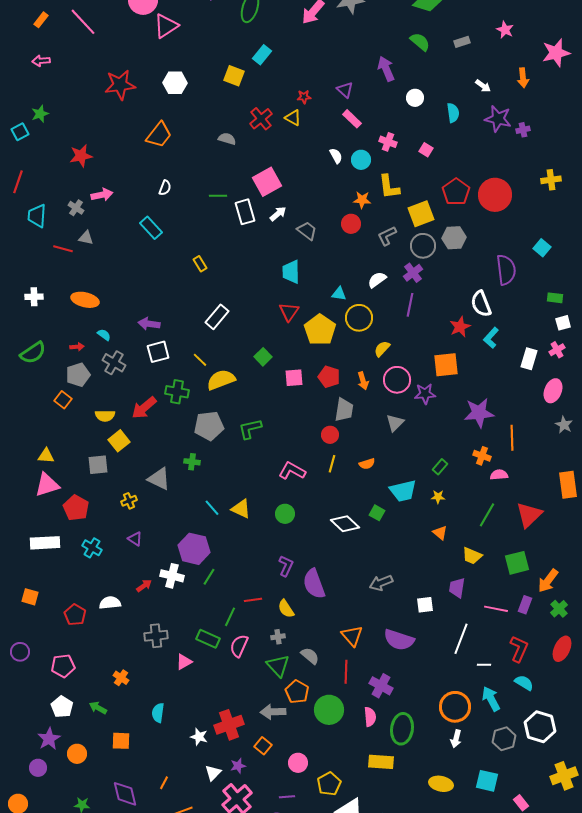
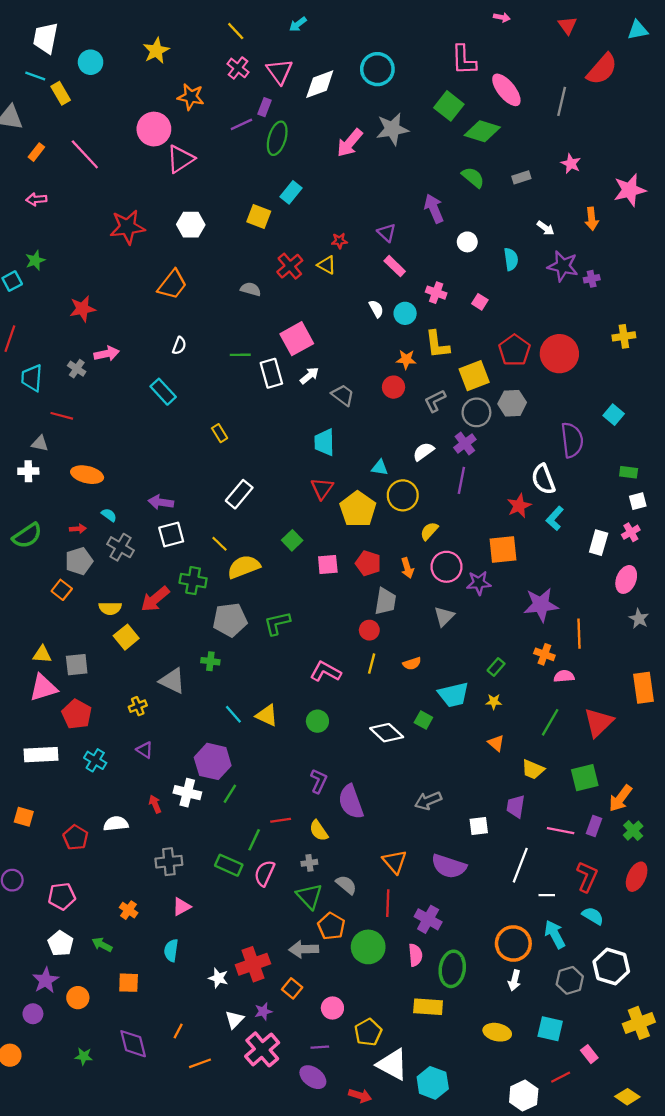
gray triangle: (86, 238) -> (40, 444), moved
gray square: (98, 465) -> (77, 665), moved
red arrow: (144, 586) -> (155, 804), turned -77
pink triangle: (184, 662) -> (182, 907), moved

